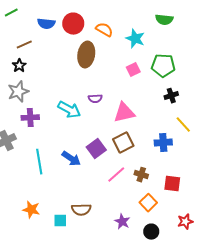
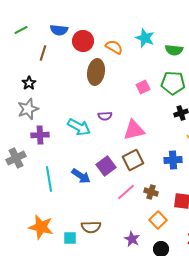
green semicircle: (164, 20) -> (174, 50), moved
blue semicircle: (46, 24) -> (59, 30), moved
cyan star: (135, 39) -> (145, 38), moved
brown line: (24, 45) -> (43, 53), moved, turned -49
orange star: (31, 210) -> (41, 227), size x1.4

